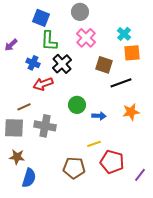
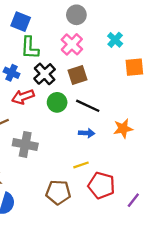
gray circle: (80, 12) -> (76, 15), moved
orange square: (132, 53) -> (134, 67), moved
brown square: (104, 65) -> (78, 75), moved, turned -36
black line: (121, 83) -> (88, 106), moved, turned 45
green circle: (77, 105) -> (57, 102), moved

